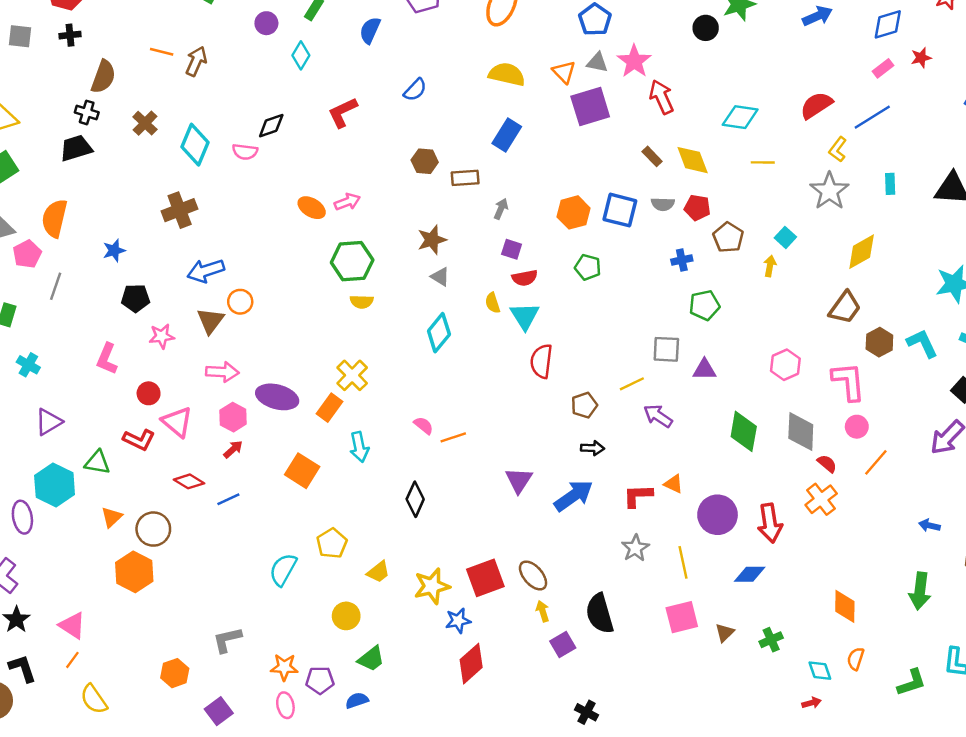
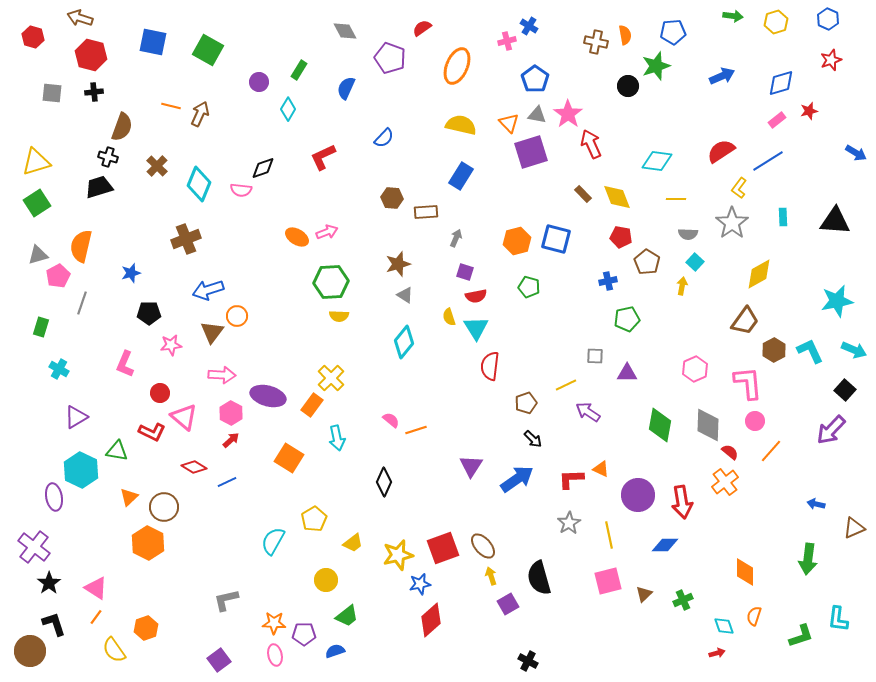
gray semicircle: (663, 204) -> (688, 234), moved
gray square: (666, 349) -> (595, 356), size x0.7
black arrow: (593, 448) -> (533, 439), turned 42
orange hexagon: (175, 673) -> (146, 628), moved

